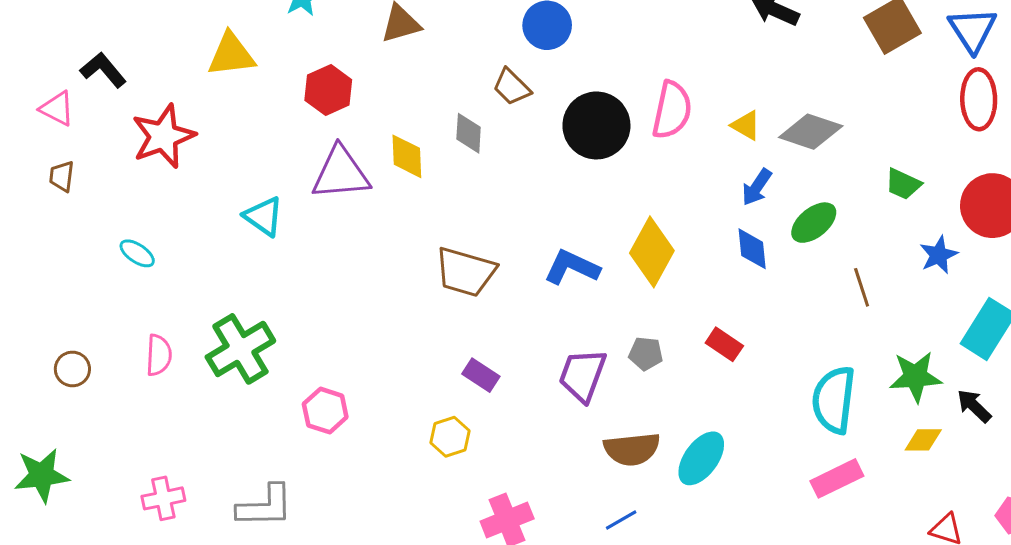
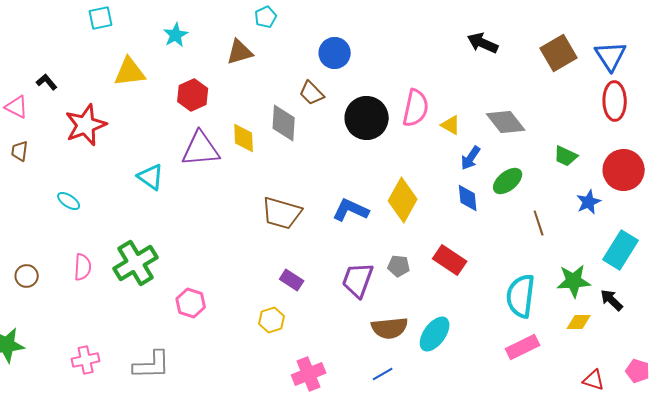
black L-shape: (103, 70) -> (47, 82), size x0.7
yellow triangle: (746, 125) -> (451, 125), moved
gray diamond: (811, 132) -> (506, 122), turned 33
gray diamond: (469, 133) -> (284, 123), size x1.4
red rectangle: (724, 344) -> (450, 260), size x1.4

